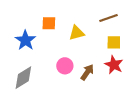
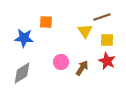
yellow triangle: (77, 33) -> (85, 31), moved, turned -49
blue star: (25, 40) -> (24, 38), turned -30

